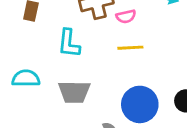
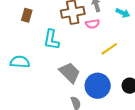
yellow line: (130, 48) -> (109, 49), moved, turned -36
gray trapezoid: (74, 92) -> (70, 73), moved, turned -140

